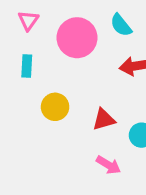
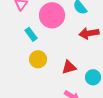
cyan rectangle: (27, 66) -> (31, 34), moved, turned -40

